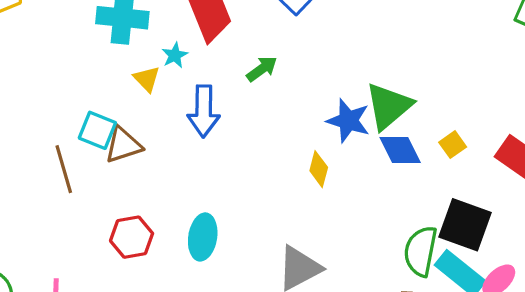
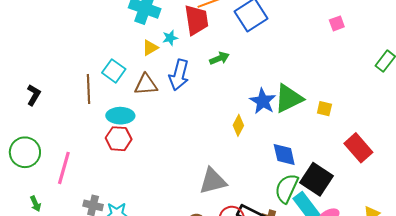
yellow triangle: (147, 79) -> (150, 48), turned 30
brown triangle: (123, 145) -> (146, 84), moved
yellow square: (453, 145) -> (324, 109), moved, turned 35
blue diamond: (400, 150) -> (284, 155), moved
cyan ellipse: (203, 237) -> (120, 116), moved, turned 68

